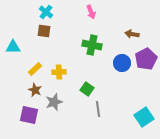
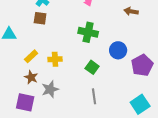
brown arrow: (132, 34) -> (131, 11), moved
purple pentagon: (146, 59) -> (142, 65), moved
green square: (87, 89) -> (92, 67), moved

